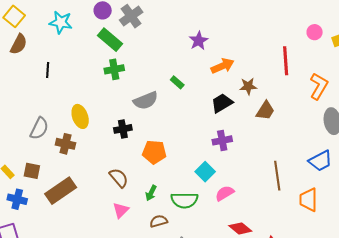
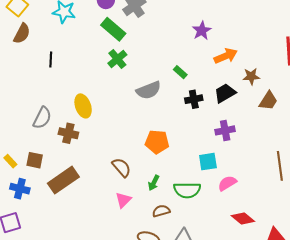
green cross: (114, 69) -> (117, 59), turned -30
black cross: (123, 129) -> (194, 99), moved
cyan square: (205, 172) -> (208, 162), turned 36

